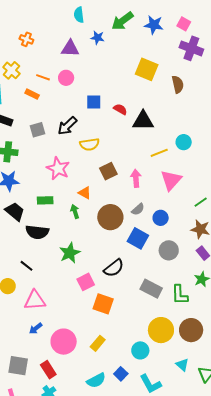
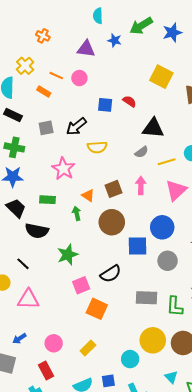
blue star: (154, 25) -> (172, 32), turned -30
red semicircle: (120, 109) -> (129, 101), moved
brown square: (108, 171) -> (113, 189), moved
gray semicircle: (138, 209) -> (142, 152), moved
blue circle: (161, 218) -> (162, 227), size x1.5
blue square: (138, 238) -> (138, 246), turned -35
gray rectangle: (151, 289) -> (147, 298), turned -30
blue arrow: (36, 328) -> (19, 339), moved
pink circle: (64, 342) -> (54, 343), size x0.7
red rectangle: (48, 370) -> (46, 370), moved
blue square: (121, 374) -> (108, 381), turned 32

